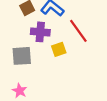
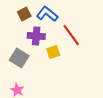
gray square: (22, 56) -> (19, 58), turned 36

